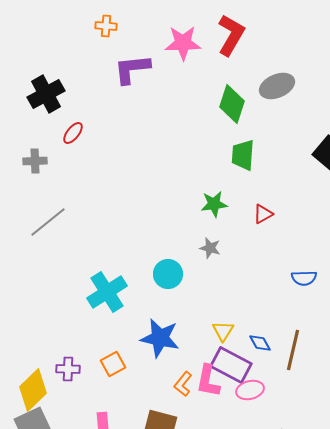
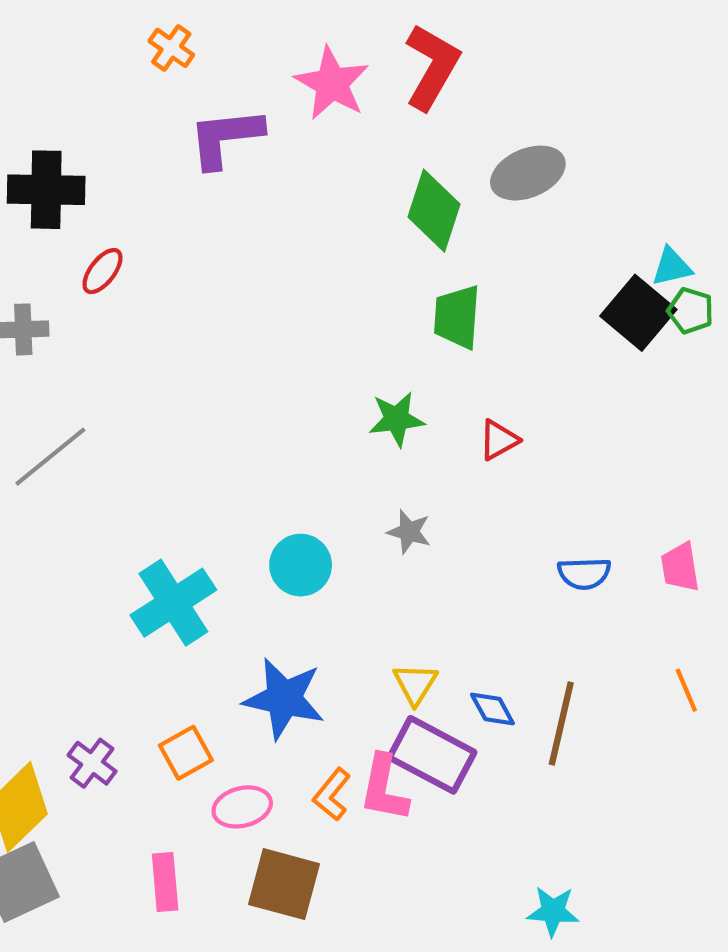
orange cross: (106, 26) -> (171, 48), turned 30
pink star: (183, 43) -> (332, 83), turned 30
black cross: (46, 94) -> (46, 190), turned 30
gray star: (210, 248) -> (409, 532), moved
purple cross: (68, 369) -> (92, 763), turned 35
pink ellipse: (250, 390) -> (242, 807), moved

